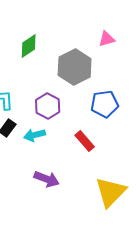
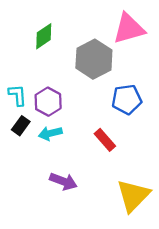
pink triangle: (107, 39) -> (129, 29), size x1.8
purple hexagon: (48, 106) -> (48, 102), moved

